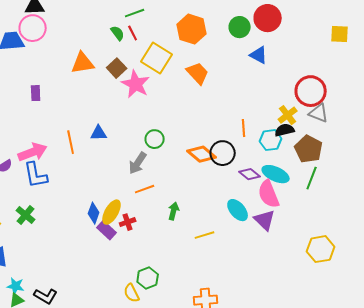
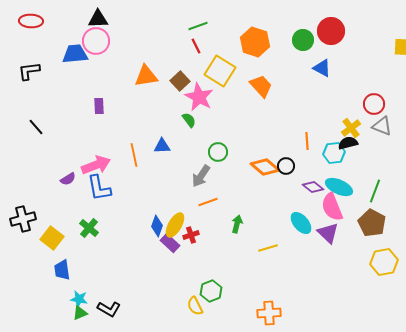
green semicircle: (118, 33) -> (189, 120), moved
red circle: (311, 91) -> (374, 104), size x0.7
brown pentagon: (309, 149) -> (372, 223), moved
black circle: (223, 153) -> (286, 166), size x0.7

